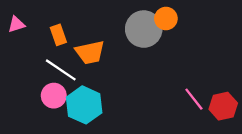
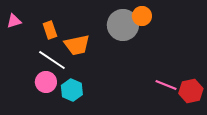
pink line: (194, 99) -> (166, 85), turned -30
cyan hexagon: (84, 105) -> (72, 90), size x0.7

